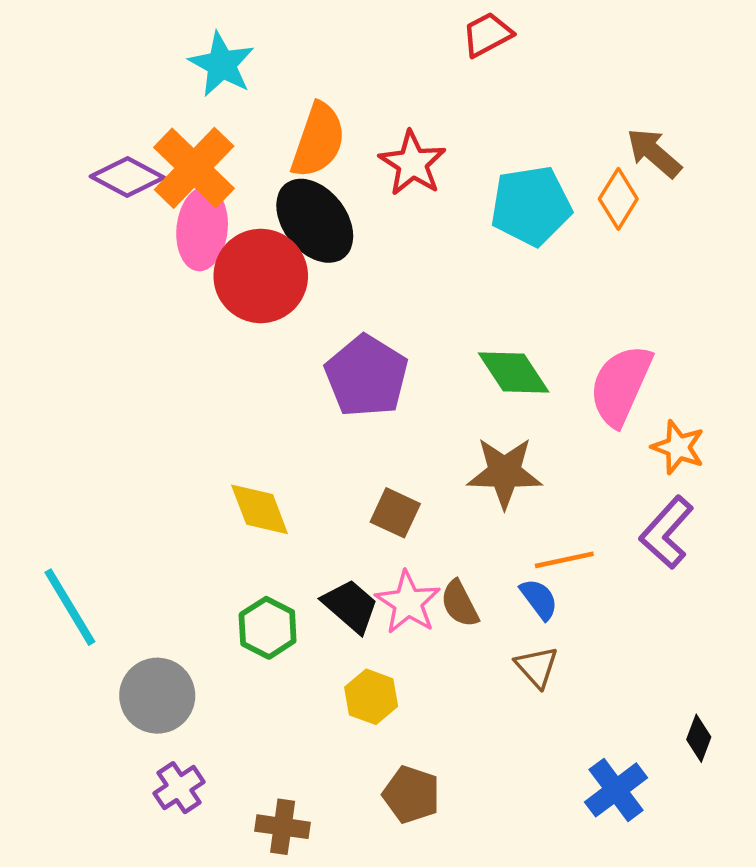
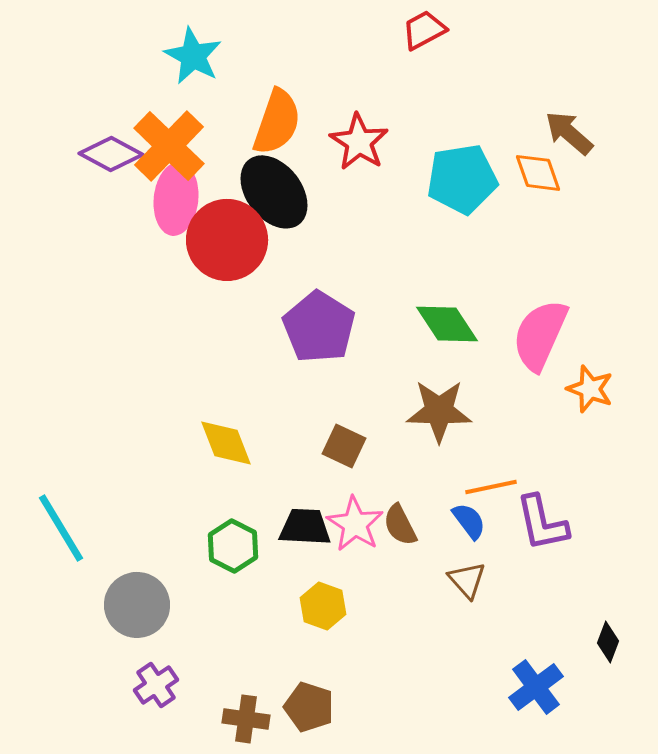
orange diamond: (618, 199) -> (538, 173), turned -51
purple L-shape: (667, 532) -> (542, 523), moved, turned -54
black trapezoid: (350, 606) -> (305, 527), turned -38
brown pentagon: (411, 795) -> (309, 707), moved

